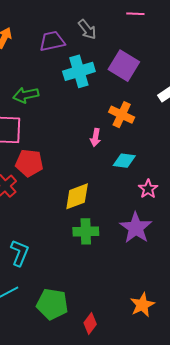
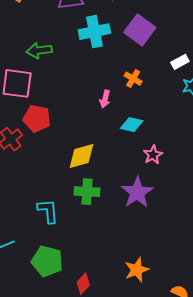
orange cross: (122, 115) -> (133, 79), size x0.7
cyan L-shape: (20, 253) -> (48, 211), moved, turned -32

